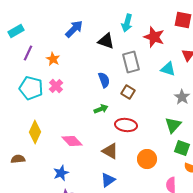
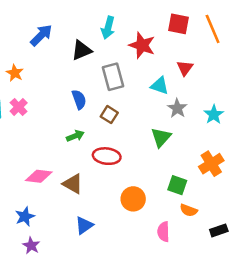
black triangle: (106, 41) -> (82, 50), turned -42
gray star: (182, 97) -> (177, 108), moved
green triangle: (173, 125) -> (161, 137), moved
pink diamond: (72, 141) -> (39, 176), turned -40
brown triangle: (110, 151) -> (73, 184), moved

